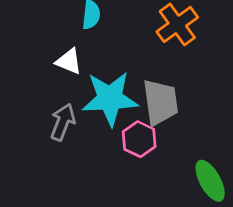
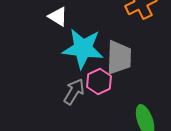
gray arrow: (63, 122) -> (74, 92), moved

